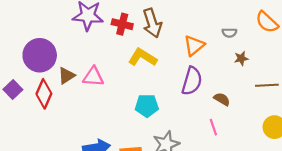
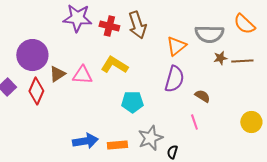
gray semicircle: (229, 33) -> (209, 34), size x2.0
yellow L-shape: (143, 57) -> (114, 65), moved
brown line: (267, 85) -> (242, 61), moved

